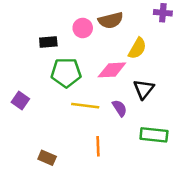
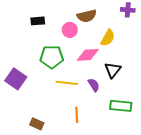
pink circle: (83, 28) -> (70, 30), moved
black rectangle: (48, 42) -> (38, 21), moved
purple square: (20, 101) -> (16, 79), size x1.5

